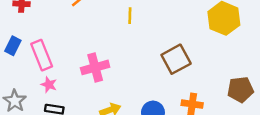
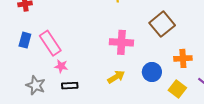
pink cross: (95, 67) -> (121, 42), moved, turned 30

